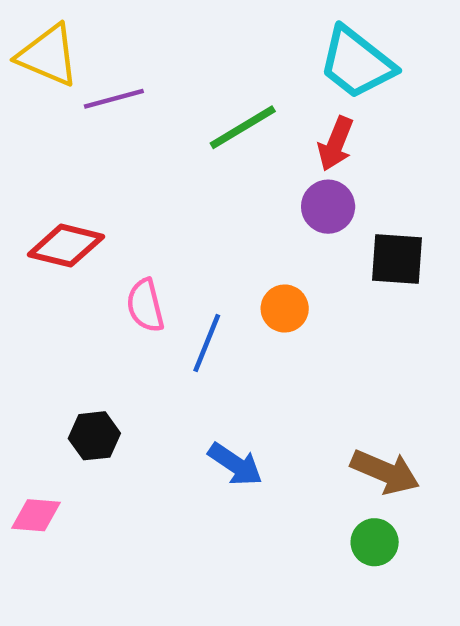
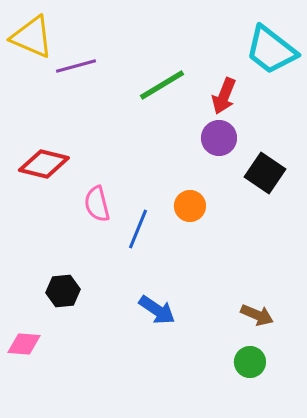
cyan trapezoid: (357, 63) -> (271, 50), moved
black square: (397, 259) -> (265, 173), turned 30
brown arrow: (385, 472) -> (257, 315), size x0.7

